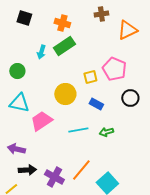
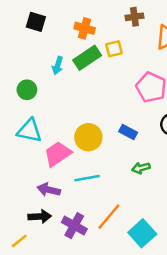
yellow square: (90, 77) -> (114, 49), moved
yellow circle: (65, 94) -> (88, 137), moved
cyan line: (78, 130) -> (87, 178), moved
purple arrow: (16, 149) -> (49, 190), moved

